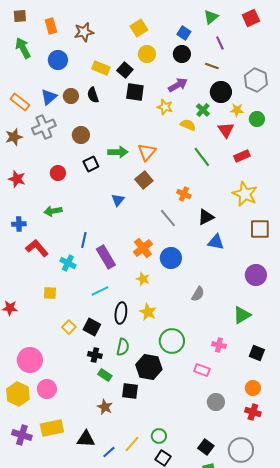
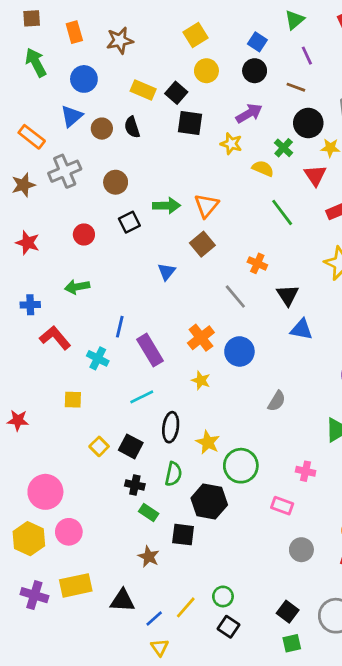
blue triangle: (49, 97) -> (72, 116), moved
black triangle: (206, 217) -> (288, 295), turned -36
yellow star: (148, 312) -> (208, 442), moved

